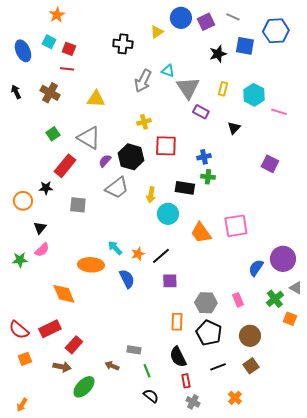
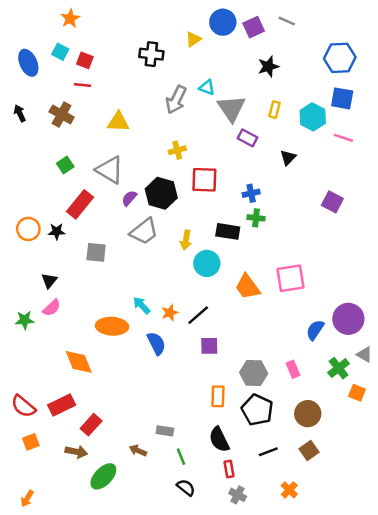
blue hexagon: (276, 31) -> (340, 58), moved
blue square: (245, 46) -> (342, 98), moved
orange circle: (23, 201) -> (28, 229), moved

